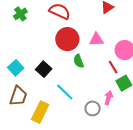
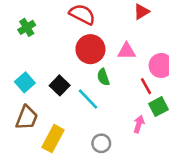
green cross: (20, 14) -> (27, 27), moved
cyan line: (65, 92) -> (88, 99), moved
gray circle: (93, 108) -> (101, 143), moved

